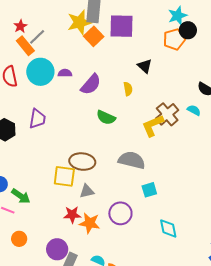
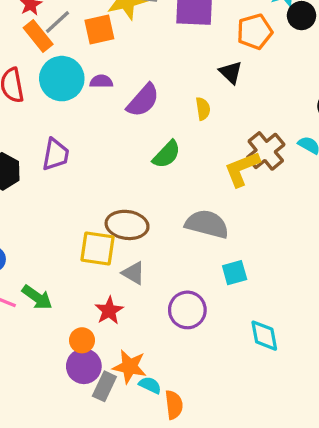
orange square: (94, 36) -> (99, 29), moved, turned 30
orange pentagon: (174, 39) -> (255, 32), moved
green semicircle: (106, 117) -> (167, 154), turned -72
gray triangle: (87, 191) -> (133, 273), turned 42
green arrow: (21, 196) -> (37, 297), moved
red star: (72, 215) -> (109, 311), turned -30
orange star: (90, 223) -> (130, 367), moved
orange circle: (19, 239) -> (82, 340), moved

